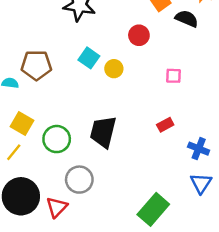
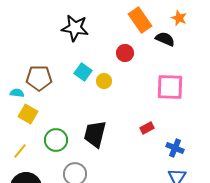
pink square: (174, 76) -> (170, 87), moved, size x2.0
yellow square: (22, 124) -> (28, 114), moved

